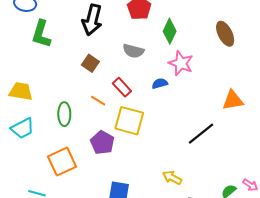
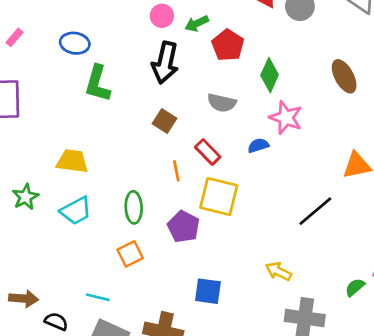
orange line: (98, 101) -> (176, 171), turned 49
green ellipse: (64, 114) -> (134, 207), moved
orange square: (62, 162) -> (130, 254), size x0.7

